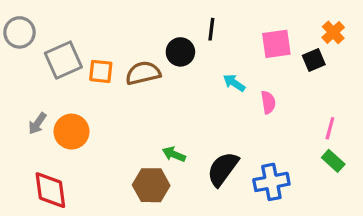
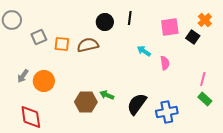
black circle: (180, 52) -> (105, 22), moved
gray square: (63, 60) -> (39, 37), size x0.7
black square: (314, 60) -> (193, 37), turned -32
brown hexagon: (151, 185) -> (86, 102), moved

